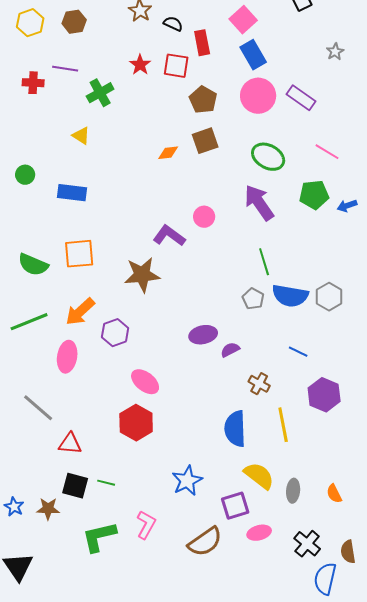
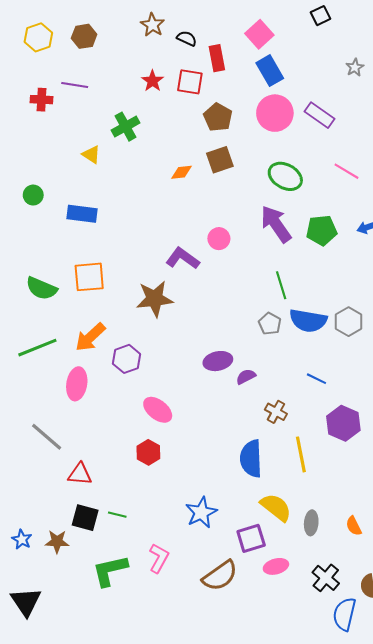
green cross: (100, 93) -> (126, 127), moved
green pentagon: (314, 195) -> (322, 230), moved
red hexagon: (136, 423) -> (148, 452), size x0.7

